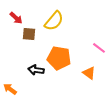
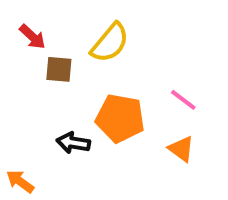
pink line: (99, 48) -> (183, 100), moved

